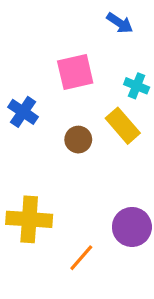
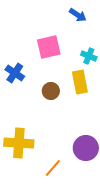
yellow rectangle: (123, 126) -> (80, 82), turned 30

